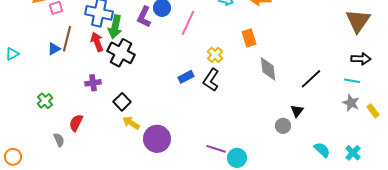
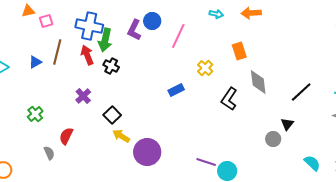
blue triangle: (54, 49) -> (35, 62), moved
black cross: (121, 53) -> (111, 66), size x0.6
black L-shape: (211, 80) -> (229, 99), moved
purple cross: (93, 83) -> (83, 96), turned -35

